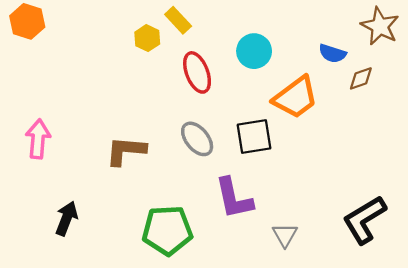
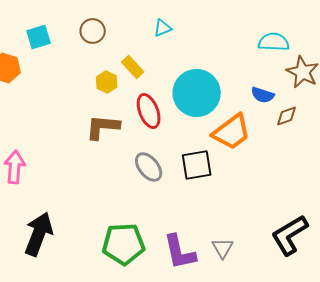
cyan circle: (254, 51) -> (197, 93), size x1.6
brown L-shape: (126, 151) -> (103, 127), moved
purple L-shape: (234, 198) -> (180, 252), moved
black arrow: (66, 218) -> (39, 234), size x1.5

